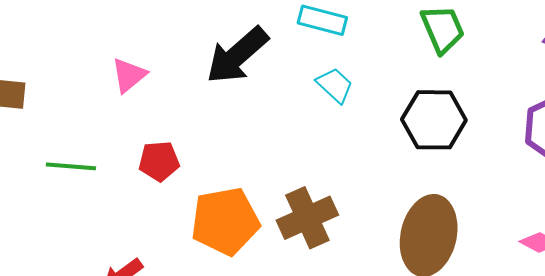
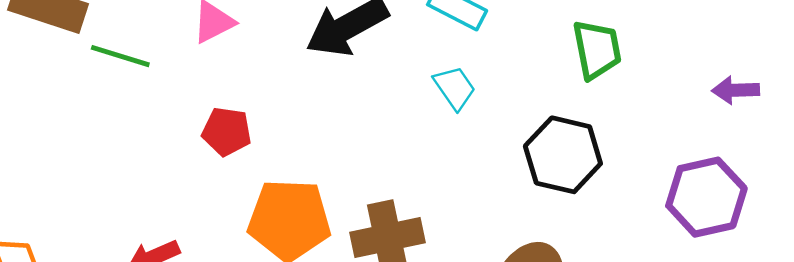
green line: (71, 166) -> (120, 56), moved

